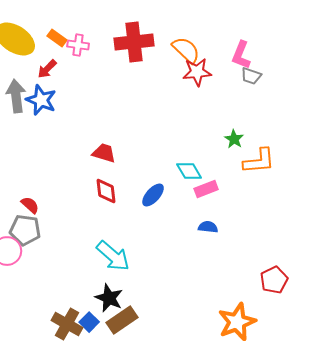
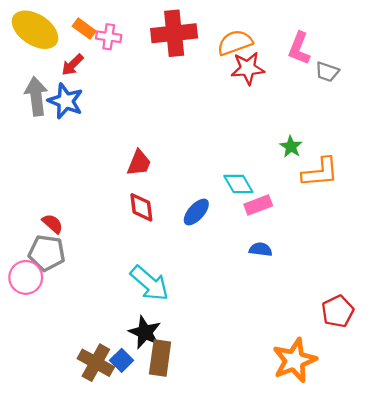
orange semicircle: (186, 50) -> (235, 43), turned -64
gray trapezoid: (251, 76) -> (327, 72), moved
red trapezoid: (104, 153) -> (139, 163), turned 95
brown rectangle: (122, 320) -> (160, 358), turned -48

